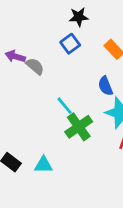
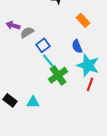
blue square: (70, 44) -> (43, 45), moved
gray semicircle: (35, 66) -> (27, 32), turned -72

